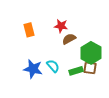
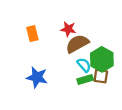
brown semicircle: (69, 39) -> (77, 44), size x1.5
cyan semicircle: (53, 66) -> (84, 65), moved

